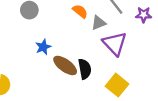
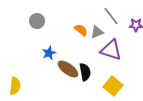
orange semicircle: (80, 11) -> (81, 30), moved
purple triangle: (115, 44) -> (111, 50), turned -30

